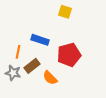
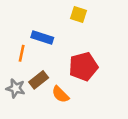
blue rectangle: (40, 40) -> (42, 38), moved
orange line: (18, 52) -> (22, 53), moved

